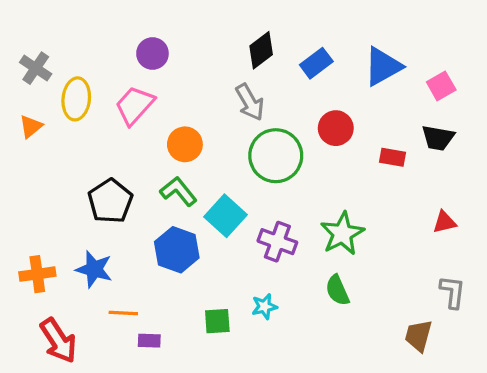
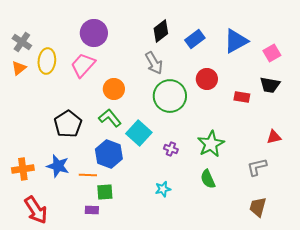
purple circle: (152, 53) -> (94, 33), size x1.4
orange triangle: (31, 126) -> (19, 68), moved
purple cross: (277, 242) -> (171, 149), size x0.6
gray L-shape: (453, 292) -> (257, 167), moved, turned -110
orange line: (123, 313) -> (88, 175), moved
green square: (217, 321) -> (105, 192), moved

